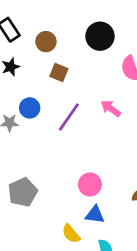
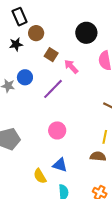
brown circle: (46, 42) -> (36, 33), moved
pink arrow: (111, 108) -> (71, 67), moved
pink circle: (90, 184) -> (57, 130), moved

